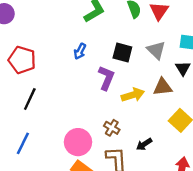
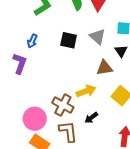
purple L-shape: (106, 78) -> (20, 63), moved
yellow arrow: (133, 95) -> (86, 91), moved
brown cross: (112, 128) -> (63, 105), size x1.5

